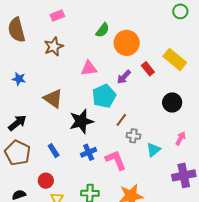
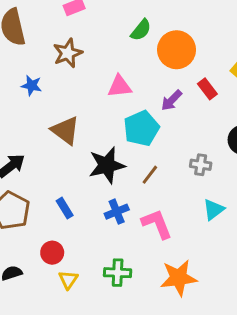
blue star: (19, 79) -> (32, 85), moved
brown line: (121, 120) -> (150, 175), moved
gray cross: (133, 136) -> (201, 165), moved

